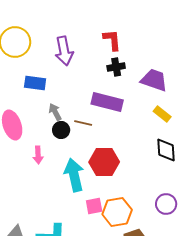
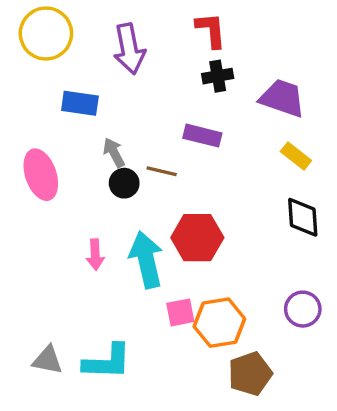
purple rectangle: (107, 102) -> (202, 136), size x0.7
pink arrow: (38, 155) -> (95, 255), moved

